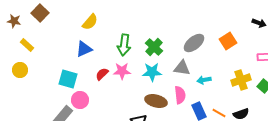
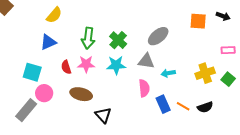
orange square: (228, 41) -> (198, 21), moved, turned 36
red semicircle: (102, 74) -> (66, 67), turned -64
brown ellipse: (156, 101) -> (81, 94), moved

